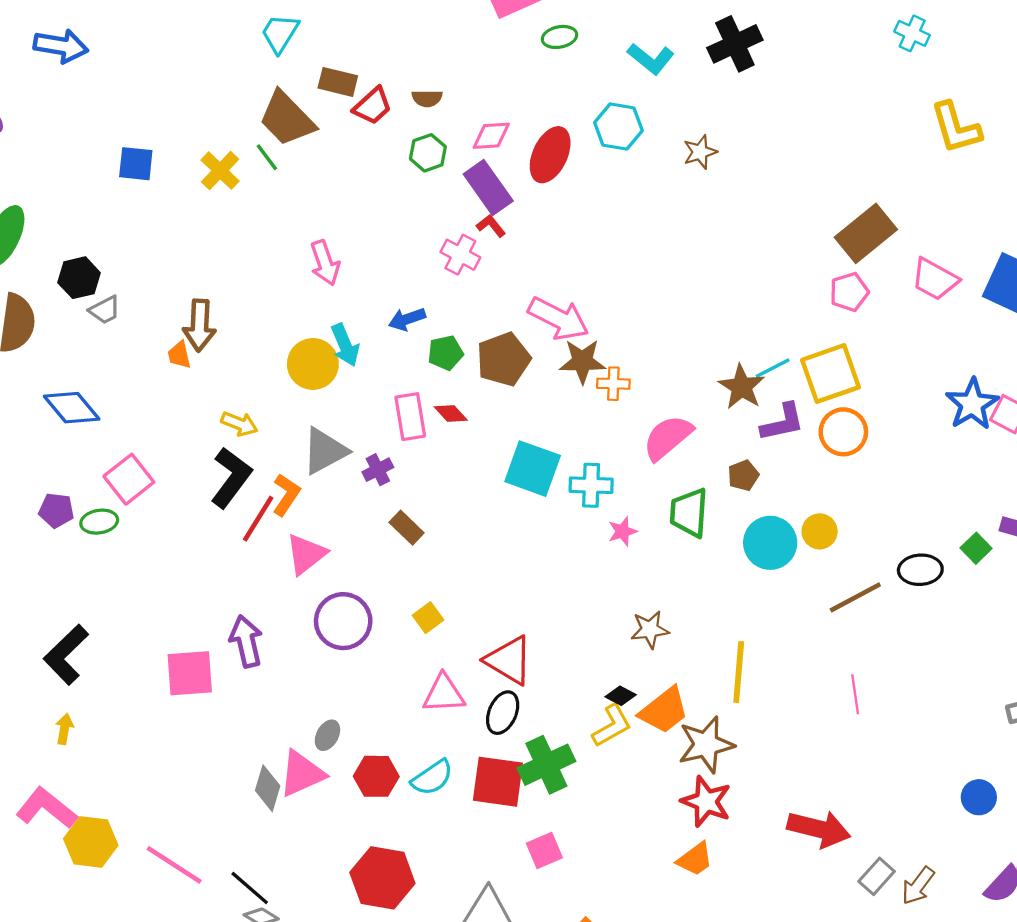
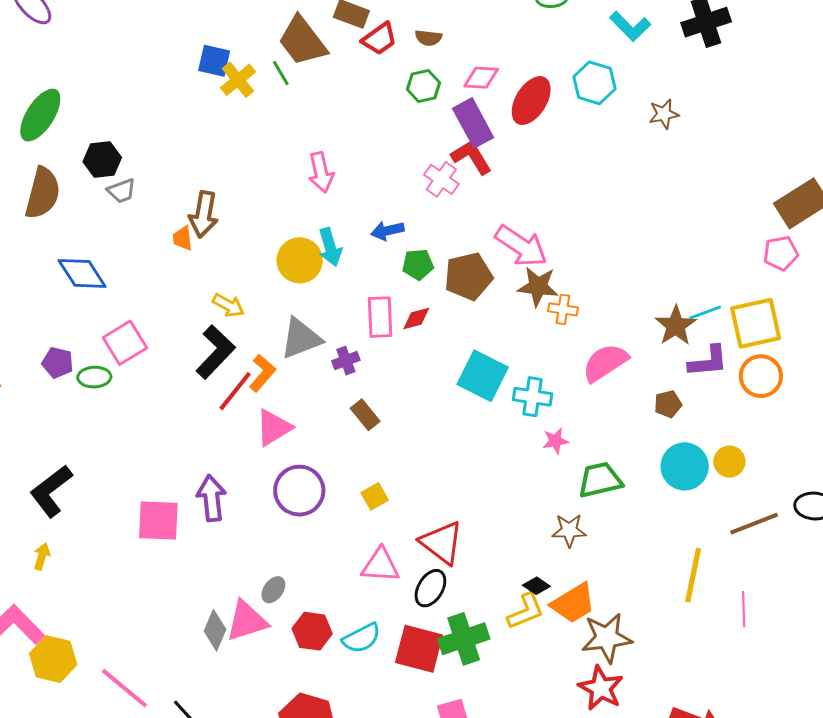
blue square: (136, 164) -> (214, 61), moved
red L-shape: (491, 226) -> (471, 157), size x1.6
red diamond: (451, 413) -> (416, 319), turned -68
green trapezoid: (689, 513) -> (600, 480), moved, turned 66
yellow line: (739, 672) -> (693, 575), moved

